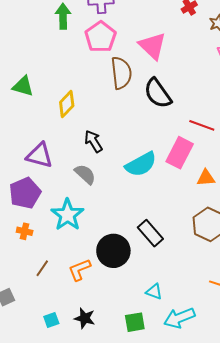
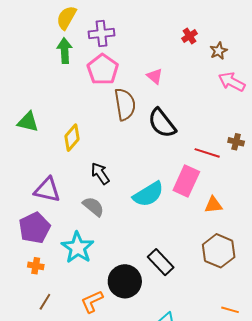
pink triangle: (153, 46) -> (155, 76), size x0.6
brown line: (42, 268) -> (45, 302), moved

